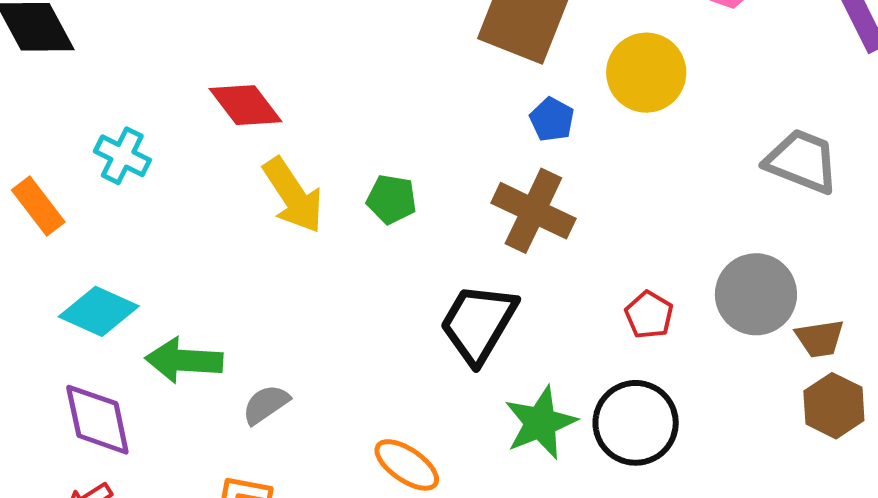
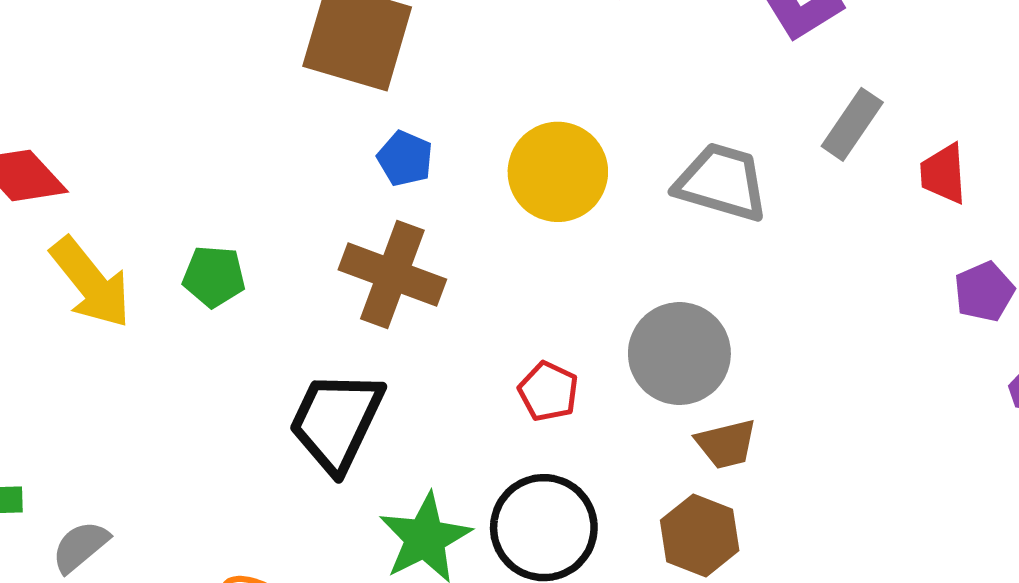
yellow circle: (646, 73) -> (558, 172), moved
brown trapezoid: (820, 338) -> (726, 444), moved
brown hexagon: (834, 406) -> (700, 535), moved

